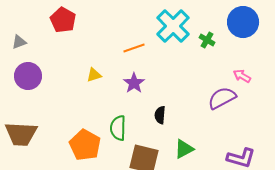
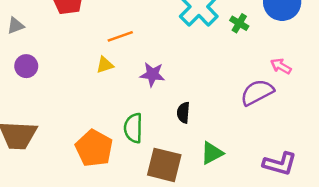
orange line: (134, 48) -> (120, 36), moved
purple circle: (28, 76) -> (26, 66), size x0.7
purple star: (134, 83) -> (152, 74), turned -30

